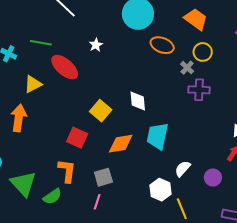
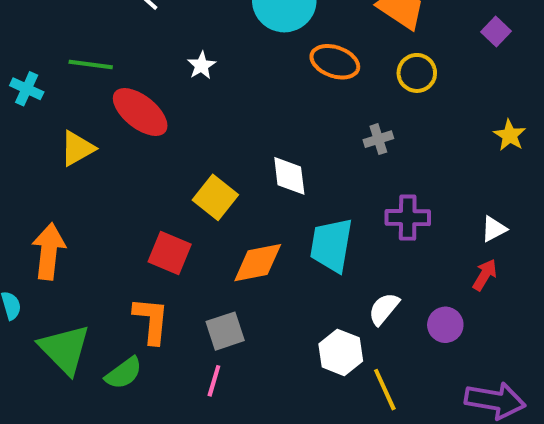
gray cross: (187, 68) -> (378, 139), moved, turned 32
purple cross: (199, 90) -> (408, 218), moved
orange arrow: (19, 118) -> (49, 251), moved

